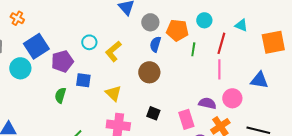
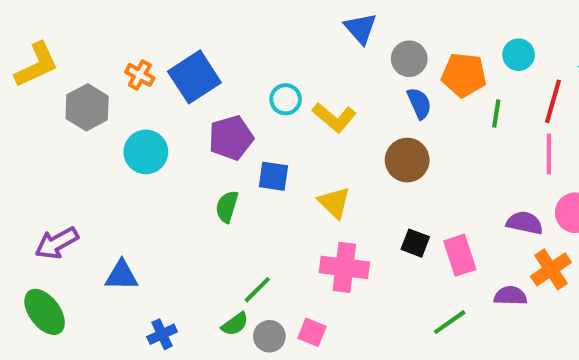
orange cross: (17, 18) -> (140, 75), moved
blue semicircle: (155, 44) -> (419, 103), turned 140
blue square: (36, 46) -> (194, 77), moved
yellow L-shape: (113, 51) -> (334, 117), turned -100
pink rectangle: (186, 119) -> (460, 255), moved

